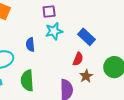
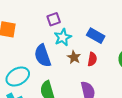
blue semicircle: (30, 45) -> (43, 56), size x1.6
brown star: (86, 76) -> (74, 57), moved

